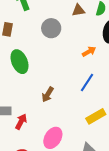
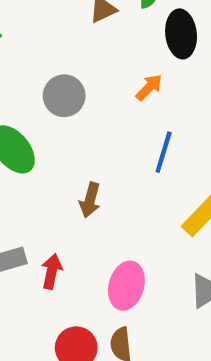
gray circle: (51, 28) -> (64, 96), moved

